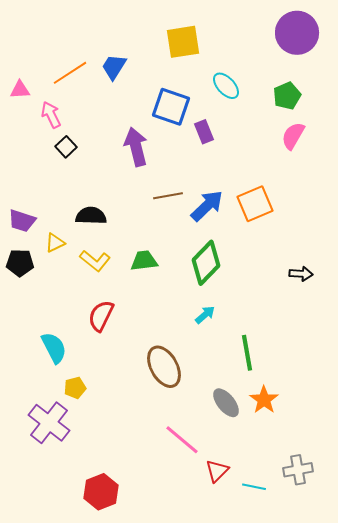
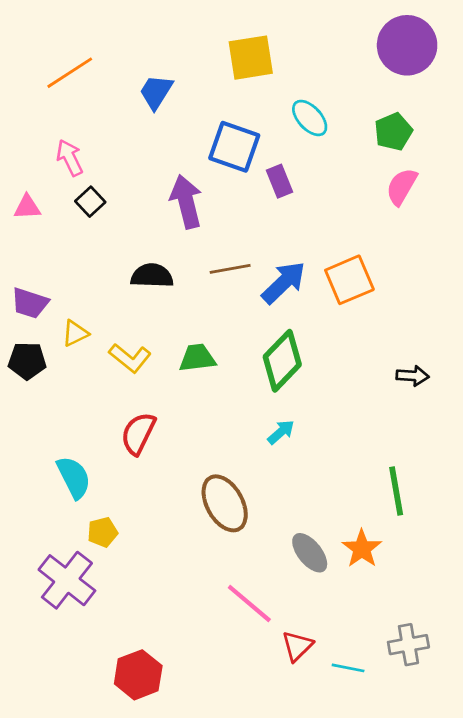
orange line: (70, 73) -> (70, 73), moved
pink triangle: (20, 90) -> (27, 207), moved
black semicircle: (91, 216) -> (152, 276), moved
green line: (247, 353) -> (396, 491), moved

